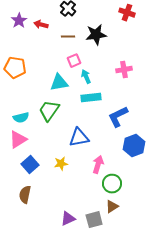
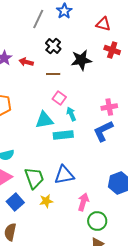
black star: (96, 35) -> (81, 60), moved
pink square: (74, 61) -> (59, 98), turned -32
cyan rectangle: (91, 98) -> (63, 135), moved
green trapezoid: (49, 111) -> (34, 178), moved, turned 125
blue L-shape: (118, 117) -> (103, 131), moved

